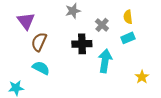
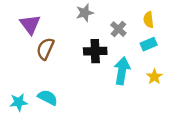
cyan semicircle: (41, 68) -> (48, 98), moved
yellow star: (142, 77) -> (154, 77), moved

